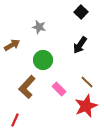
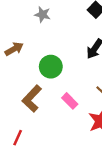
gray star: (39, 27) -> (43, 15), moved

